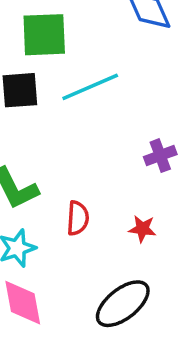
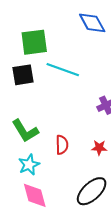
cyan line: (90, 87) -> (63, 70), turned 48

